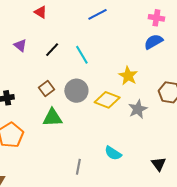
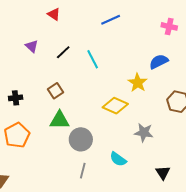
blue semicircle: (153, 42) -> (159, 62), moved
gray circle: (76, 91) -> (81, 139), moved
gray star: (138, 109) -> (144, 133), moved, turned 30

